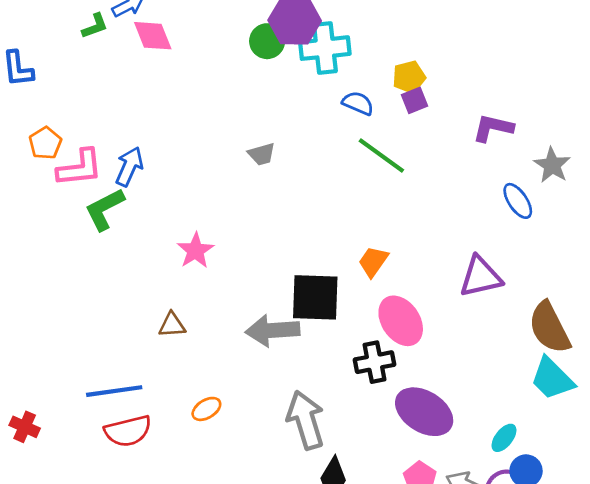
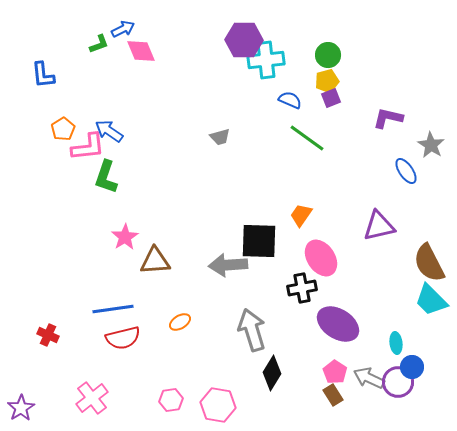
green circle: (267, 41) -> (328, 55), moved
blue arrow: (129, 167) -> (109, 131), moved, turned -80
green L-shape: (105, 209) -> (106, 177), turned -44
pink star: (195, 251) -> (125, 237), moved
brown triangle: (172, 325) -> (155, 261), size x1.5
cyan ellipse: (504, 438) -> (396, 343), turned -45

